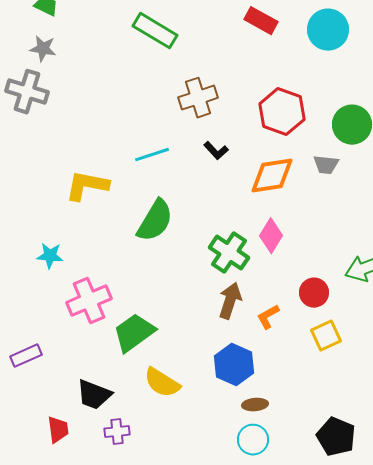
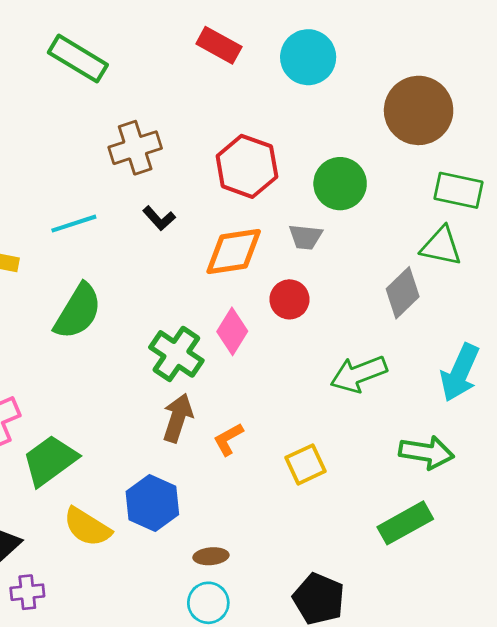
red circle: (314, 293) -> (289, 299), moved
blue hexagon: (234, 365) -> (152, 503), moved

